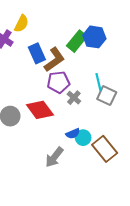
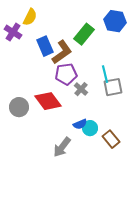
blue hexagon: (94, 37) -> (115, 21), moved
gray square: (107, 96) -> (113, 87), turned -36
brown rectangle: (105, 149) -> (111, 139), size x0.7

